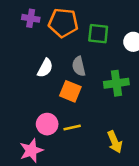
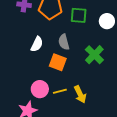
green cross: (116, 83) -> (94, 55), turned -36
yellow arrow: (115, 142) -> (80, 94), moved

